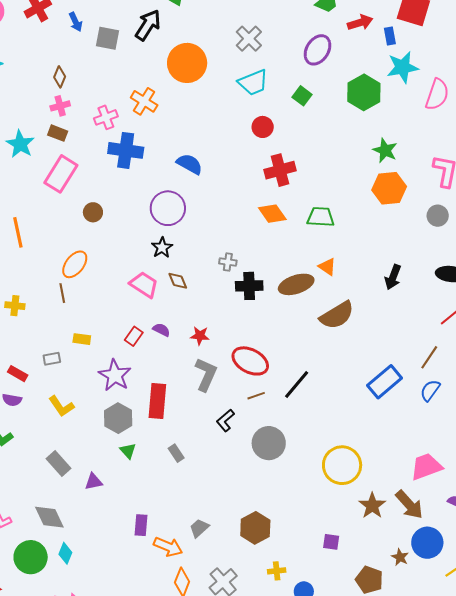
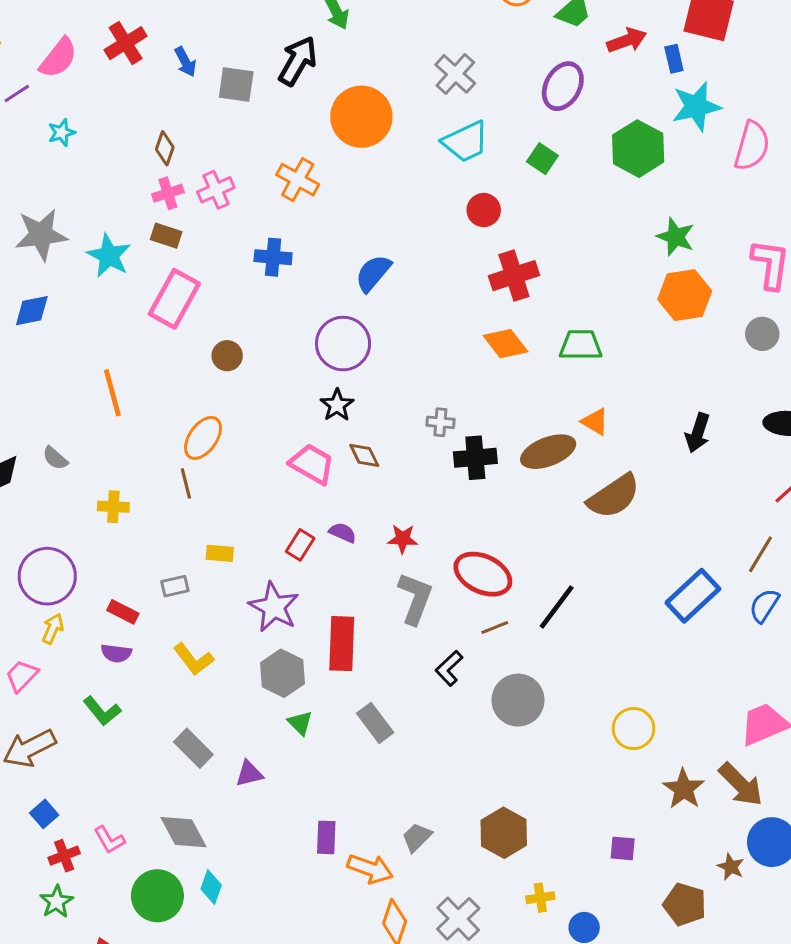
pink cross: (106, 117) -> (216, 190), moved
blue cross: (126, 150) -> (273, 257), size x0.7
blue semicircle: (190, 164) -> (373, 273), turned -76
gray rectangle: (176, 453) -> (375, 723), size x1.4
yellow circle: (342, 465) -> (633, 729), size x0.7

